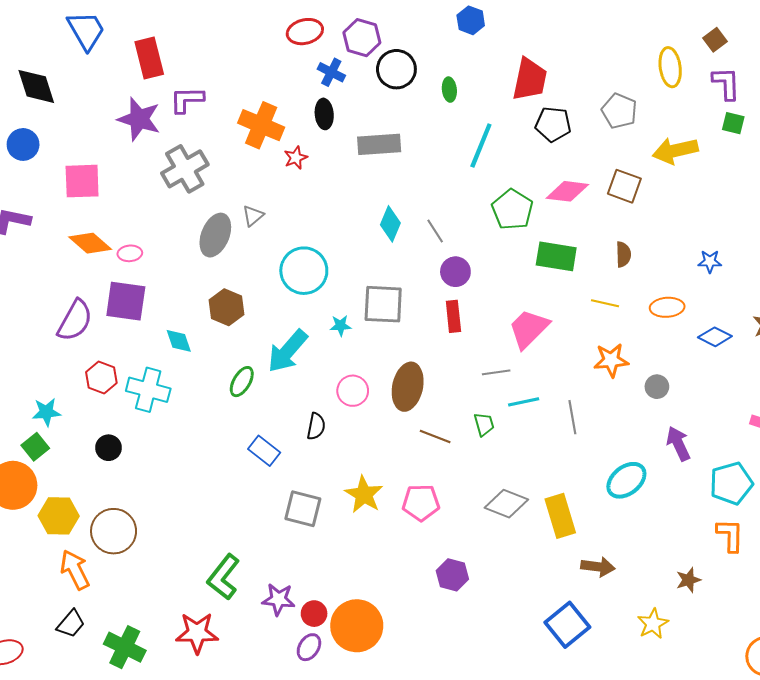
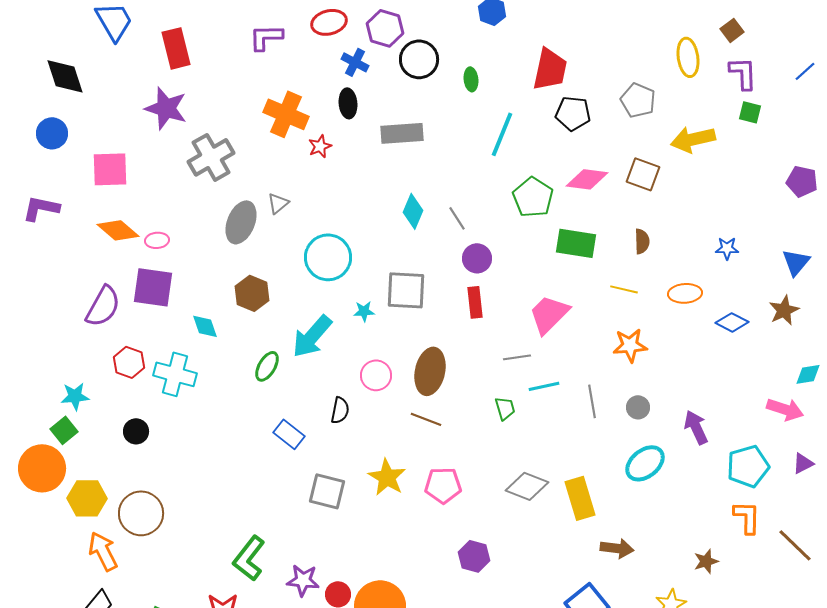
purple L-shape: (187, 100) -> (266, 37), moved
gray circle: (657, 387) -> (638, 407), moved
brown line: (435, 437) -> (426, 419), moved

